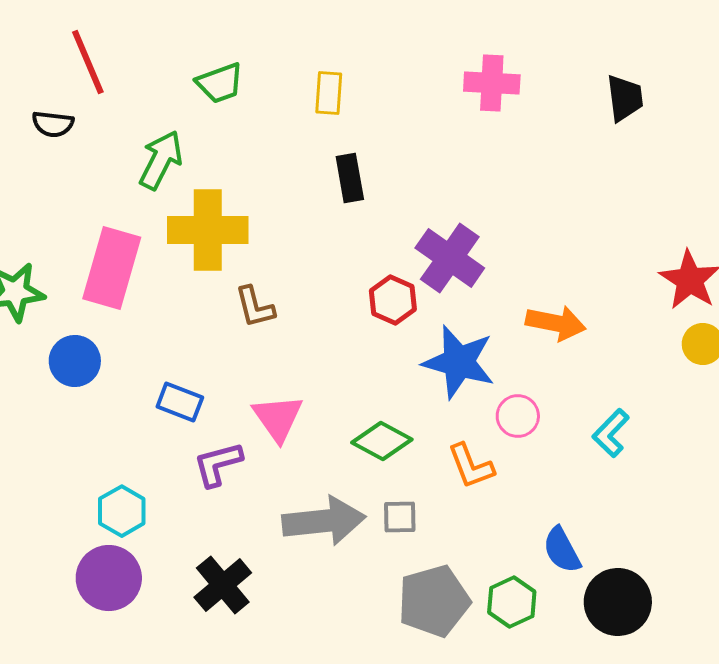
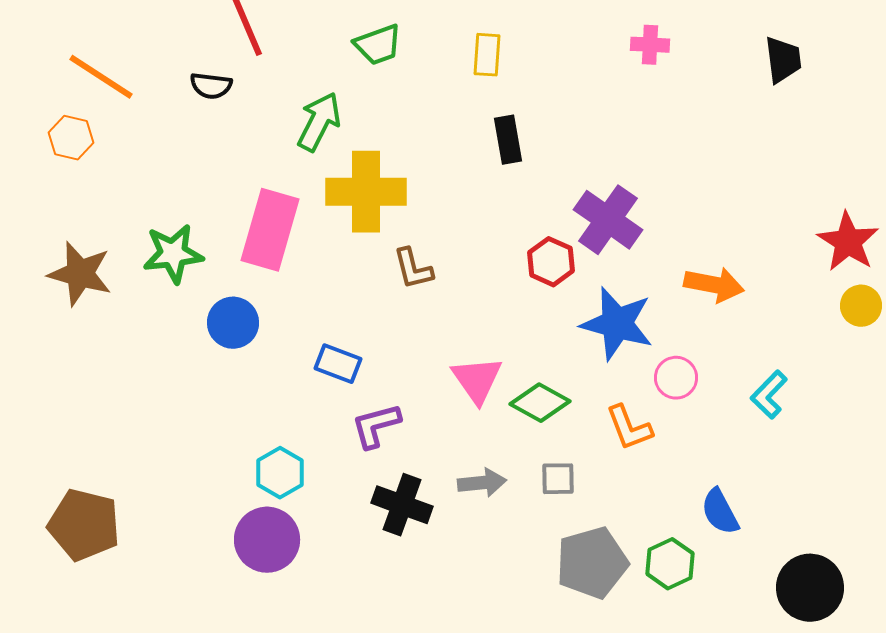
pink cross: (492, 83) -> (650, 45), size x0.7
pink triangle: (278, 418) -> (477, 380), moved
gray arrow: (324, 521) -> (482, 483), size x0.6
black cross: (223, 585) -> (402, 505), moved, turned -30
black circle: (618, 602) -> (810, 588), moved

